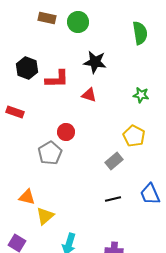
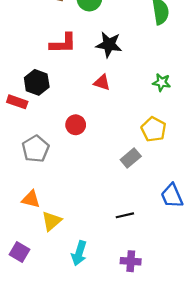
black hexagon: (27, 68) -> (37, 82), moved
red L-shape: (57, 79) -> (63, 43), moved
gray pentagon: (50, 153) -> (36, 149), moved
black line: (113, 199) -> (125, 215), moved

